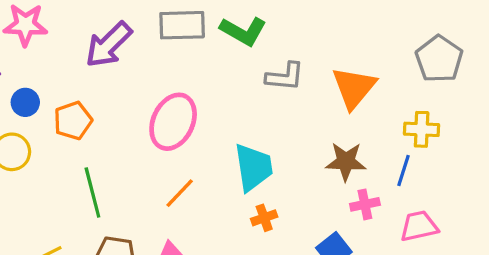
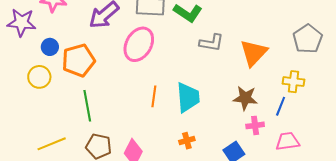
orange pentagon: (73, 121) -> (78, 60), size x1.4
pink ellipse: (173, 122) -> (139, 44), moved
orange line: (180, 193) -> (154, 96), moved, turned -40
orange cross: (264, 218) -> (187, 141), moved

